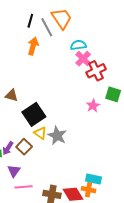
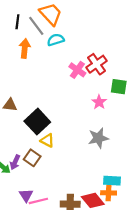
cyan semicircle: (78, 45) -> (56, 40), moved
pink cross: (83, 59) -> (77, 70), moved
gray star: (57, 136) -> (98, 138), moved, turned -30
purple triangle: (14, 171) -> (26, 195), moved

